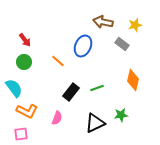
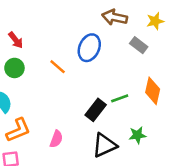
green line: (97, 88) -> (120, 98), moved
black rectangle: (71, 92) -> (96, 110), moved
orange L-shape: (27, 111) -> (18, 130), turned -50

